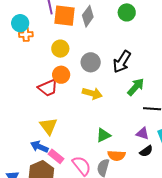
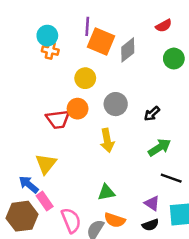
black arrow: (122, 62) -> (152, 114), size x0.6
yellow arrow: (92, 93) -> (107, 140), turned 48

